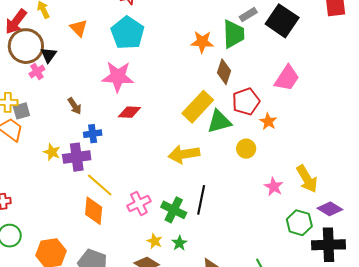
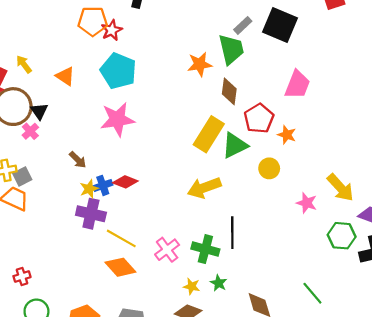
red diamond: (129, 112) -> (125, 182), moved, turned 30
yellow star: (52, 152) -> (89, 189), moved, turned -30
purple cross: (77, 157) -> (91, 214), turned 32
orange diamond: (94, 211) -> (120, 267), turned -36

